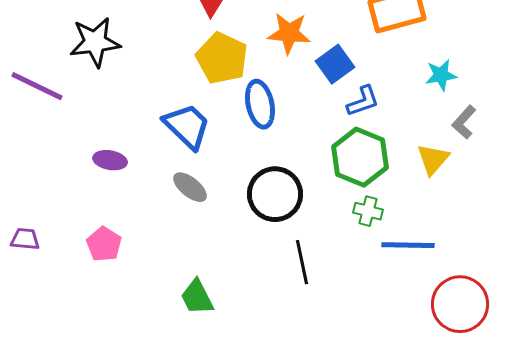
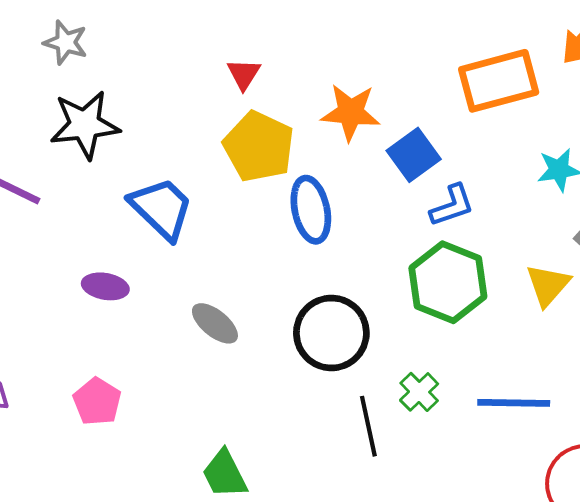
blue trapezoid: (187, 126) -> (161, 208), moved
green cross: (368, 211) -> (419, 392), moved, turned 32

